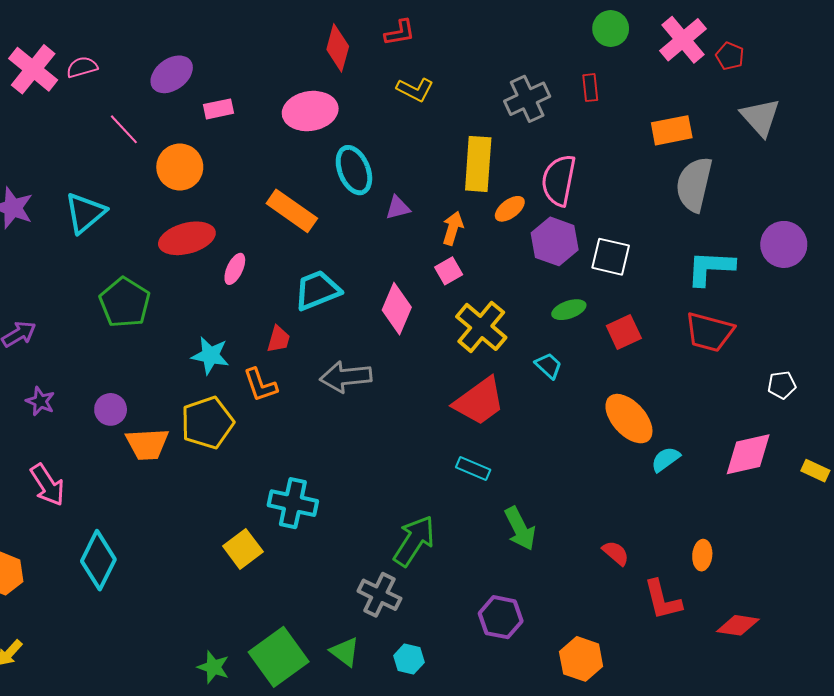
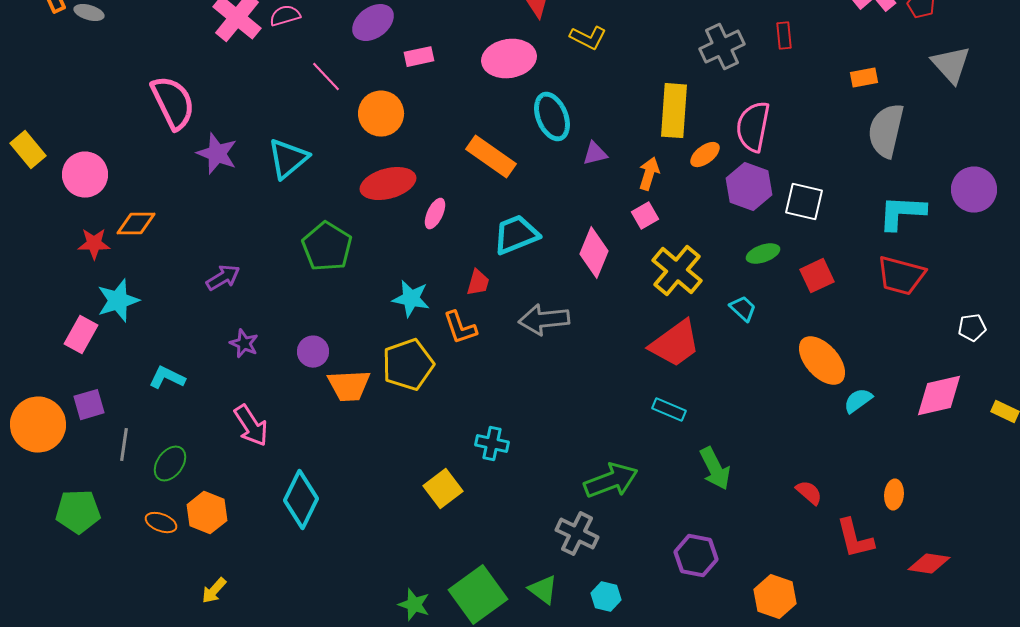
yellow L-shape: (415, 90) -> (588, 38), moved
orange rectangle: (672, 130) -> (864, 78), size x0.7
cyan cross: (293, 503) -> (492, 444), size x0.7
green arrow: (414, 541) -> (611, 481), turned 36

